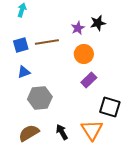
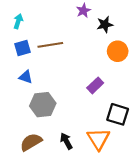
cyan arrow: (22, 10) -> (18, 21), moved
purple star: (78, 28) -> (83, 11), moved
orange circle: (84, 54) -> (118, 51), moved
blue triangle: (24, 72) -> (26, 77), turned 40

